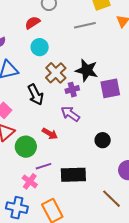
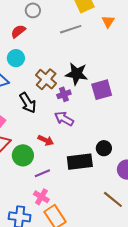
cyan circle: (40, 47) -> (16, 58), moved
black circle: (103, 140) -> (104, 148), moved
black rectangle: (73, 175) -> (80, 162), moved
pink cross: (30, 181) -> (41, 197), moved

